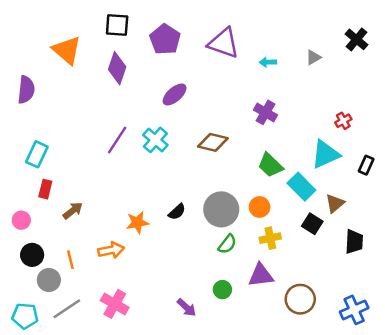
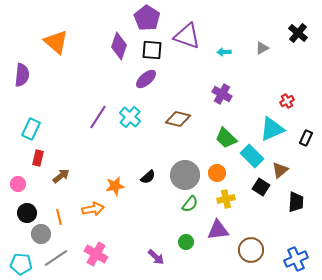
black square: (117, 25) -> (152, 50), moved
purple pentagon: (165, 39) -> (147, 18), moved
purple diamond: (117, 68) -> (119, 46), moved

